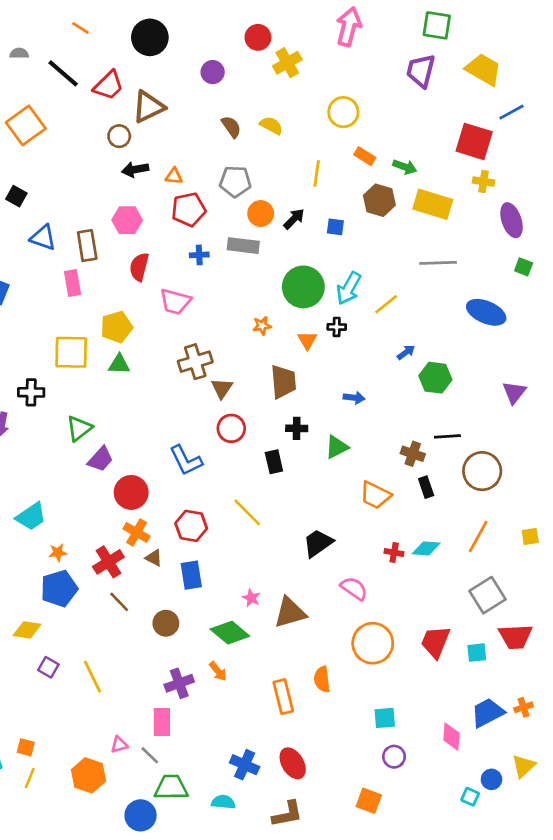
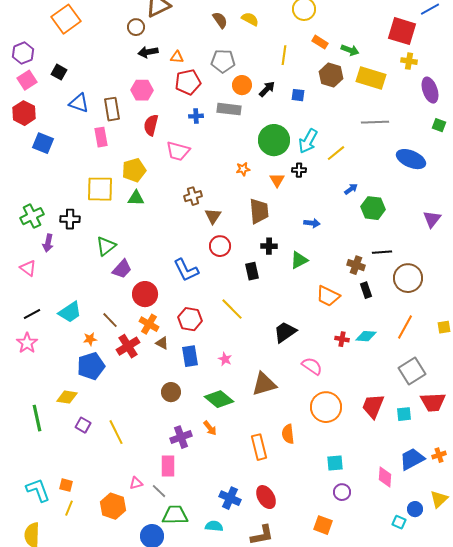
brown cross: (195, 362) -> (193, 196), size x0.7
pink star: (251, 598) -> (225, 359), moved
brown line: (119, 602) -> (110, 320), moved

